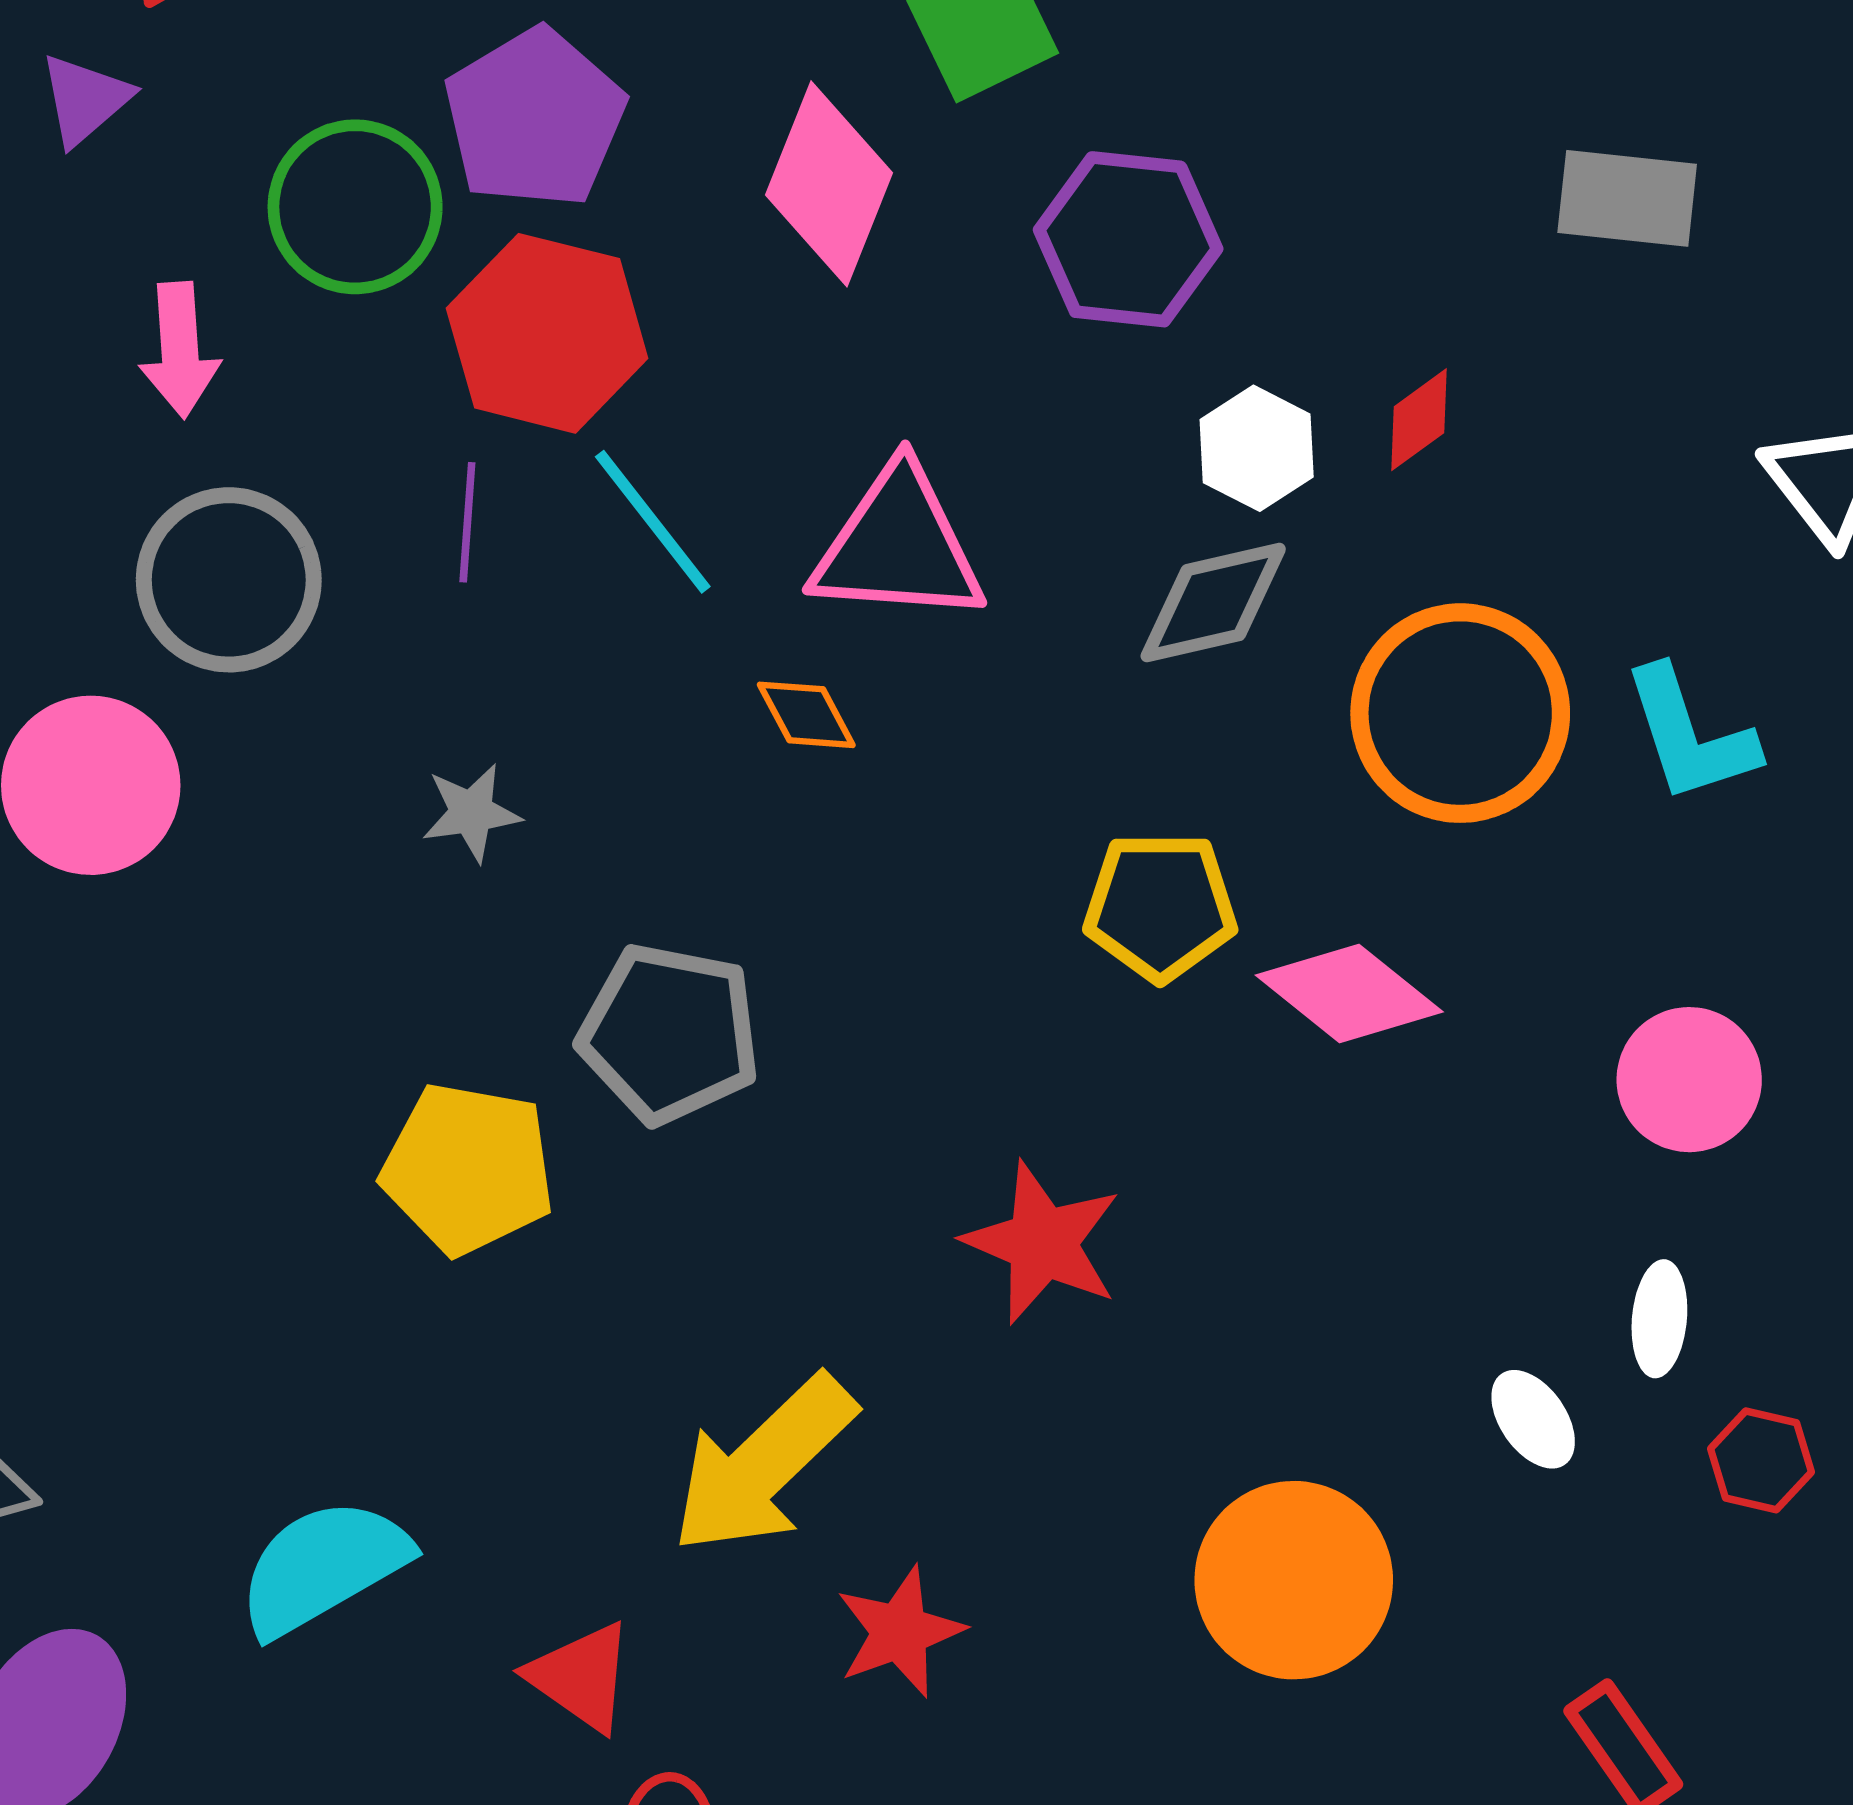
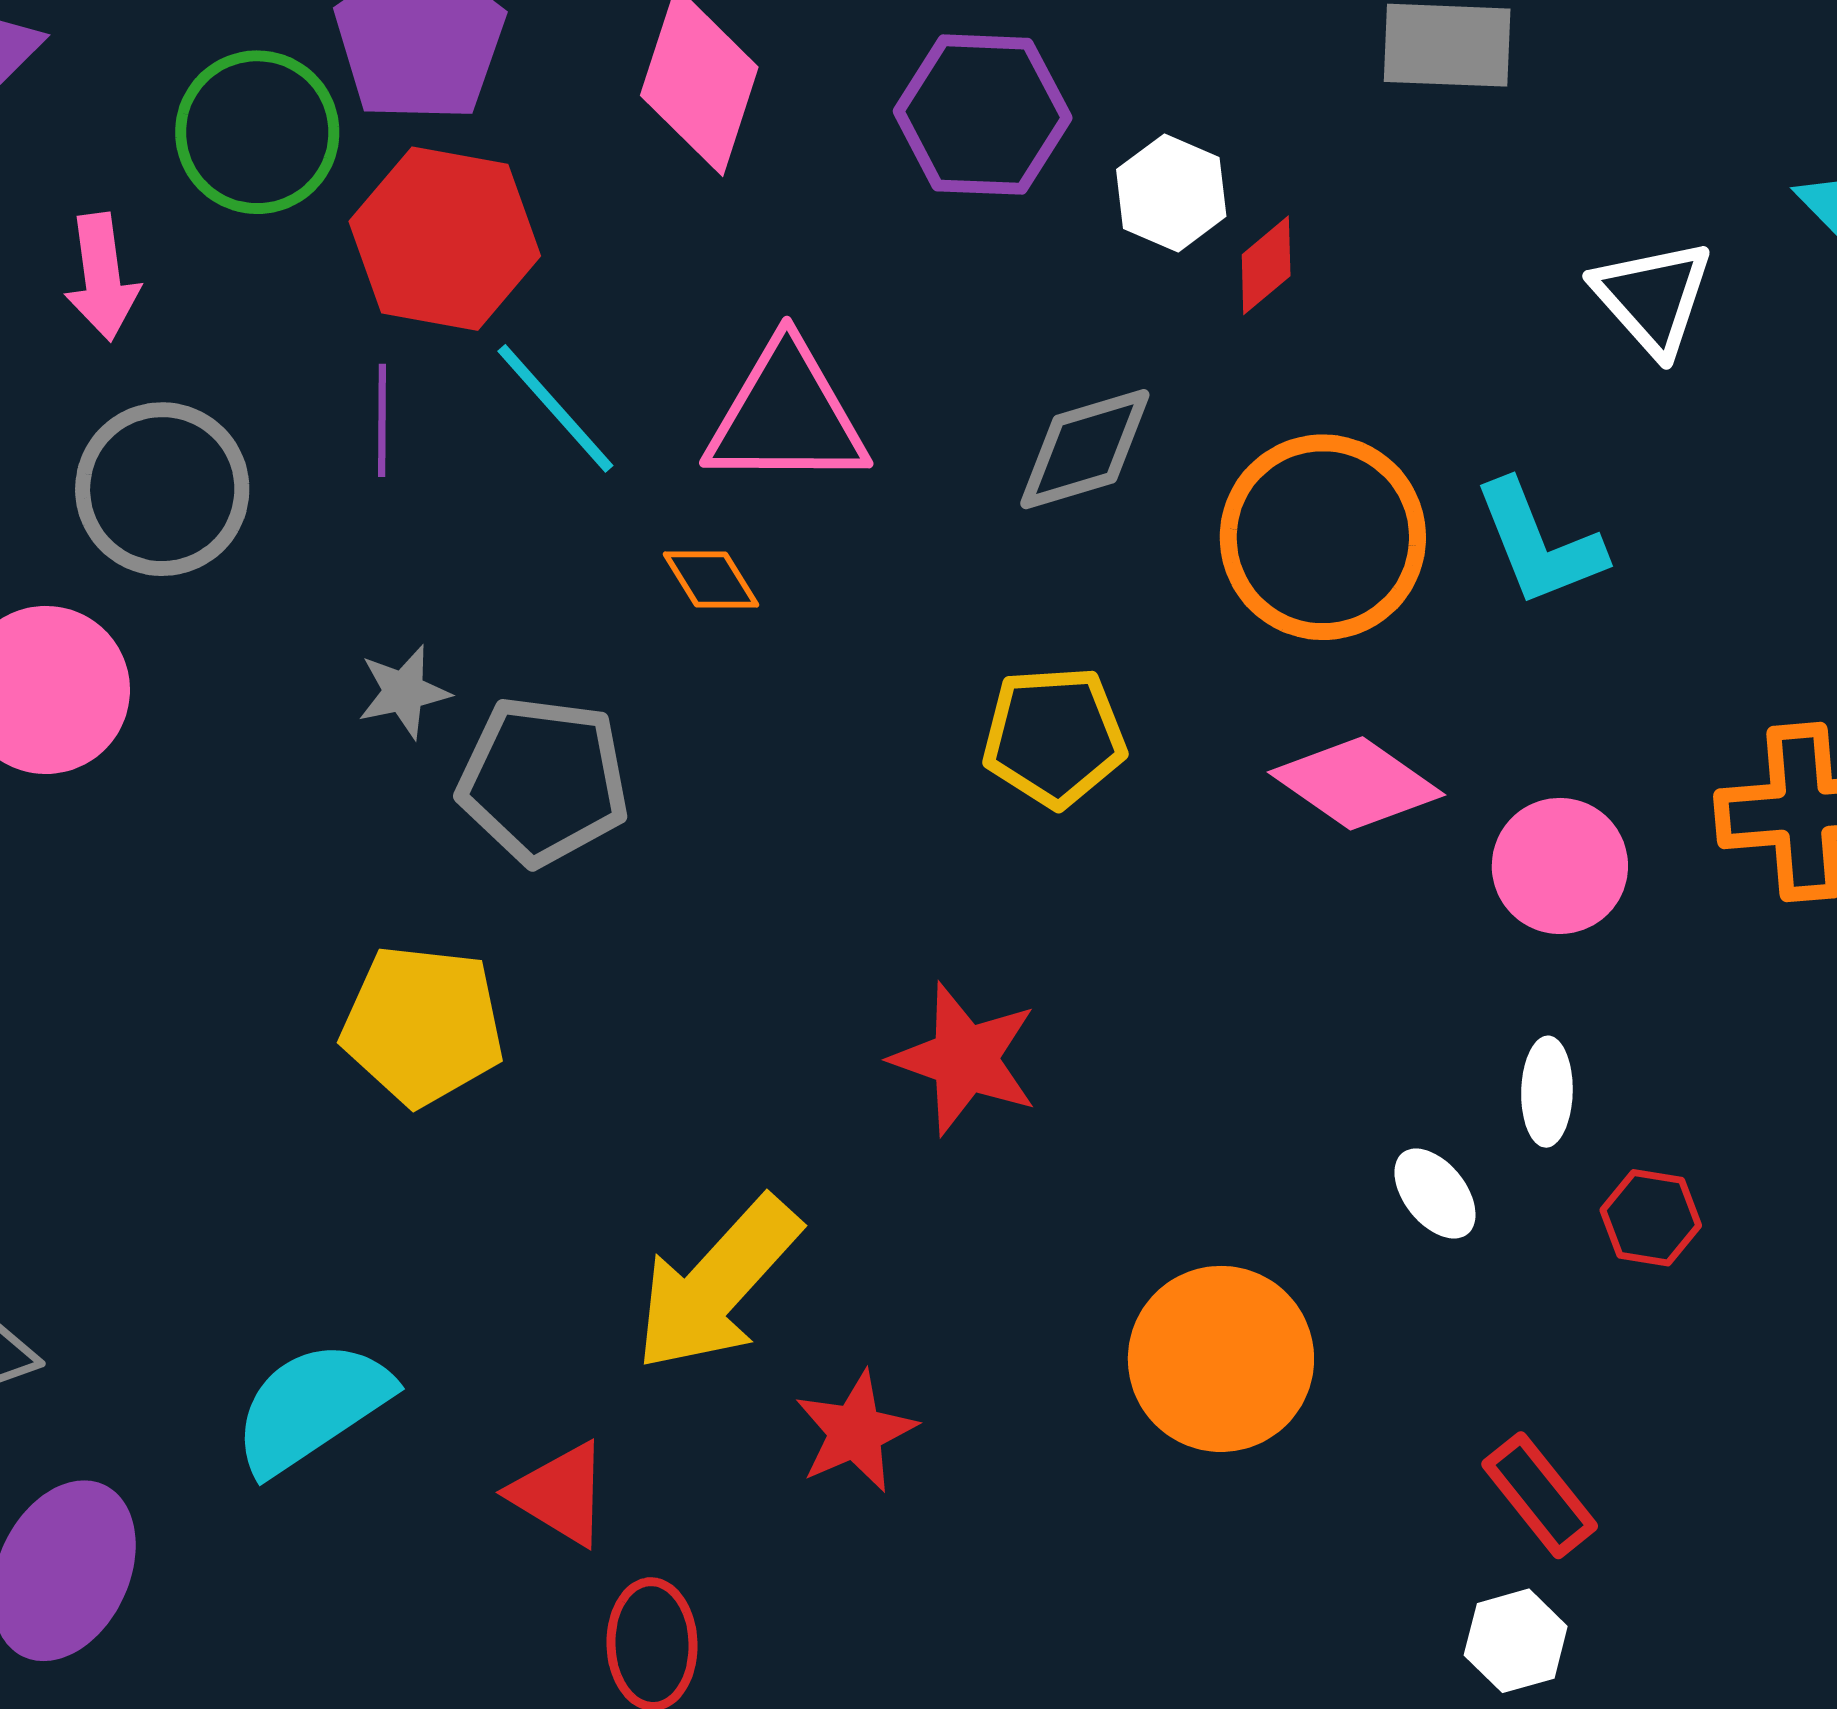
white hexagon: (1257, 448) -> (1171, 193), moved
pink diamond: (1349, 993) -> (1357, 783), moved
gray pentagon: (669, 1034) -> (543, 781), moved

